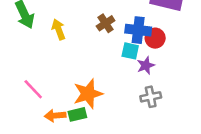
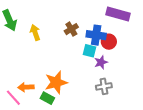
pink line: (33, 89) -> (13, 98), moved
green rectangle: (77, 114) -> (47, 98), turned 40
orange arrow: (55, 116) -> (26, 87), moved

